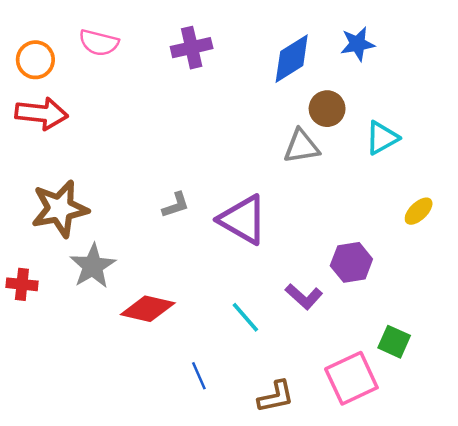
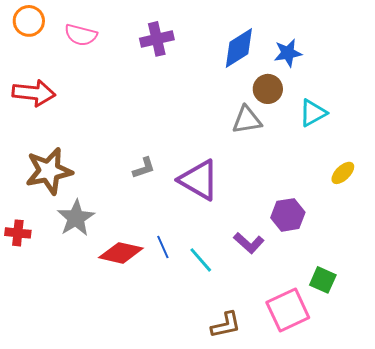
blue star: (358, 44) -> (288, 53), moved
orange circle: (35, 60) -> (29, 21), moved
blue line: (199, 376) -> (163, 247), moved

